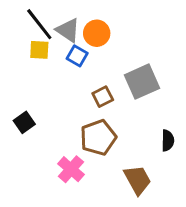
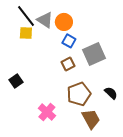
blue square: (77, 56) -> (69, 41), moved
brown pentagon: (98, 137) -> (79, 94), moved
black semicircle: (168, 140) -> (111, 93), turned -48

